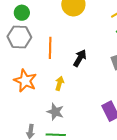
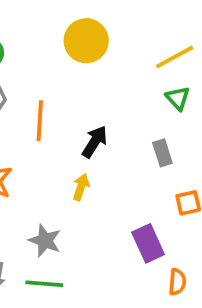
yellow arrow: (59, 83) -> (81, 187), moved

